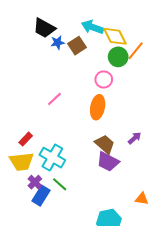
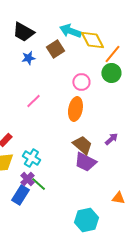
blue star: (58, 42) -> (28, 58), moved
green circle: (118, 57) -> (111, 73), moved
cyan cross: (52, 158) -> (31, 158), size x0.7
purple cross: (35, 182) -> (27, 179), moved

